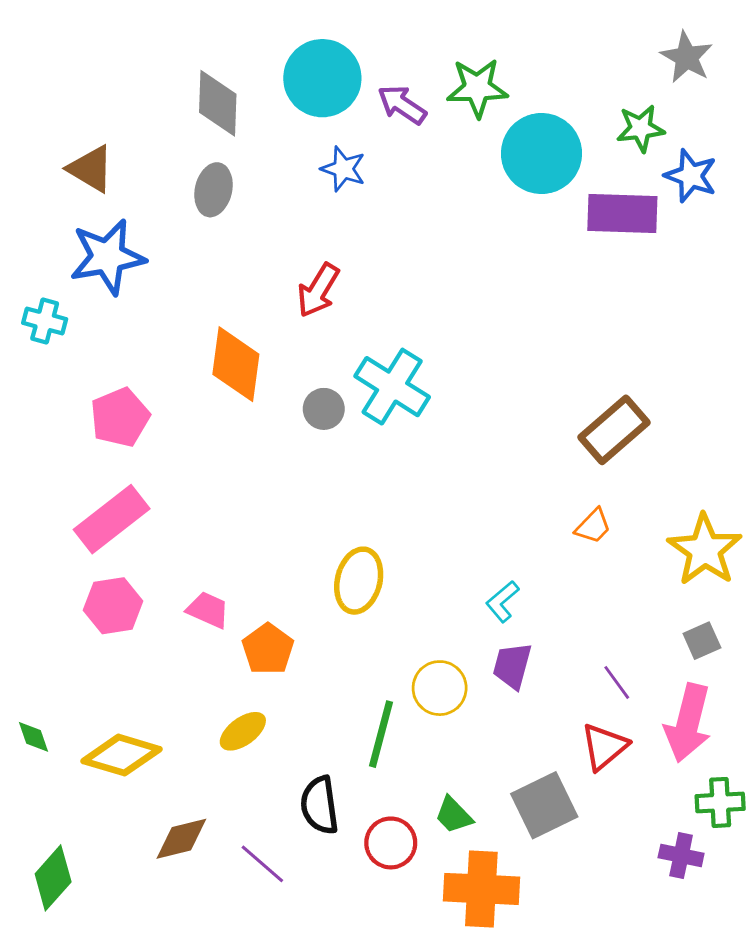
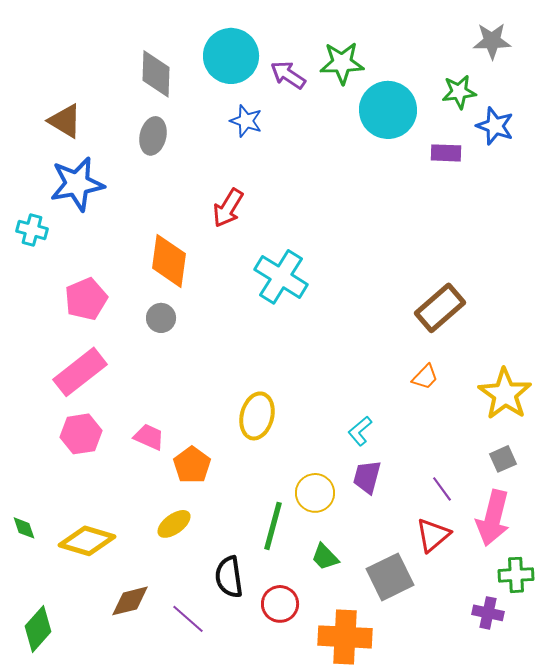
gray star: (687, 57) -> (492, 41), turned -30
purple rectangle: (622, 214) -> (446, 153), size x0.6
gray circle: (324, 409) -> (161, 318), moved
green trapezoid: (454, 815) -> (325, 557), moved

